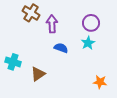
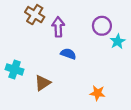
cyan star: (88, 43) -> (118, 41), moved
orange star: (100, 82) -> (97, 93), moved

